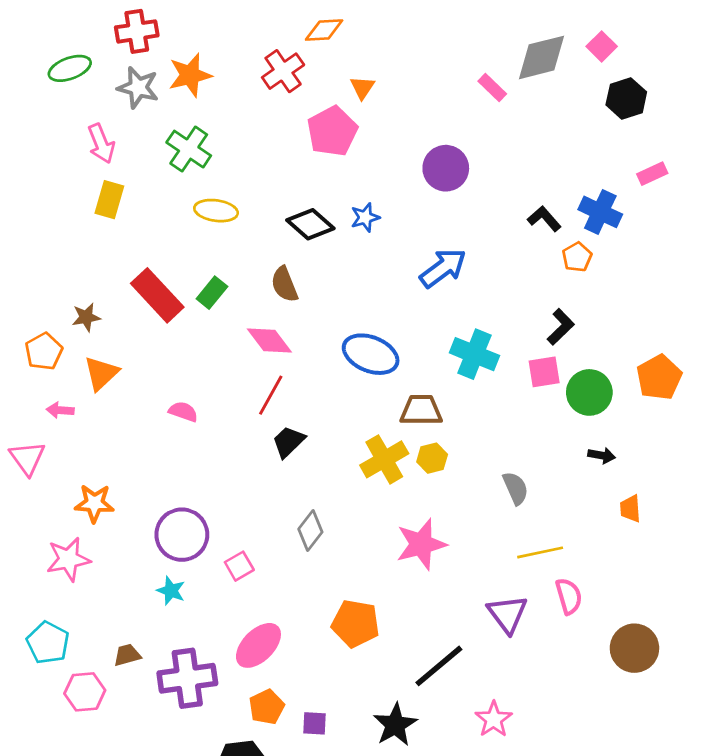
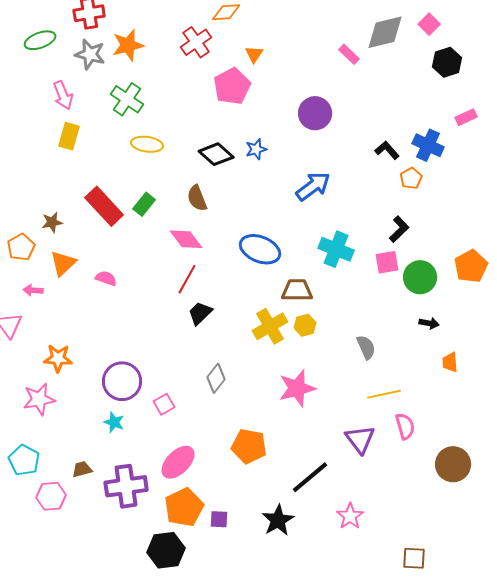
pink semicircle: (183, 412) -> (106, 278), moved
orange pentagon: (267, 707) -> (184, 507), size x1.5

